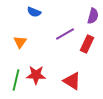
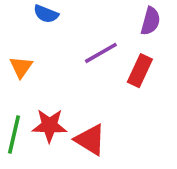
red triangle: (72, 81) -> (90, 140), moved

